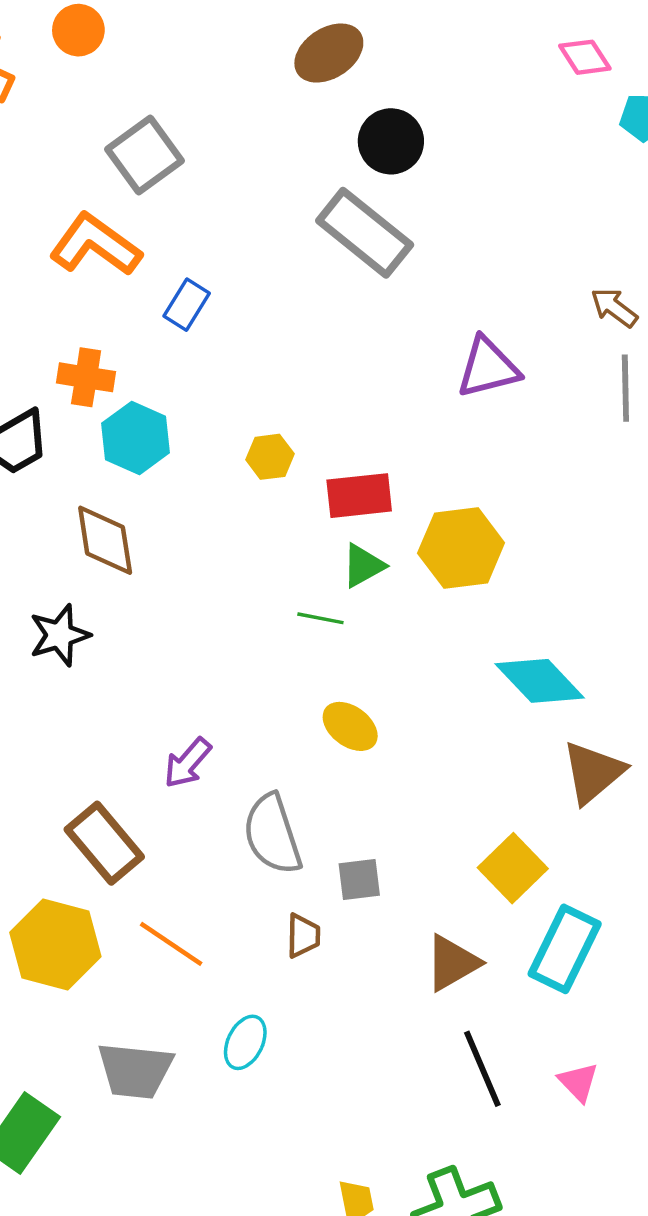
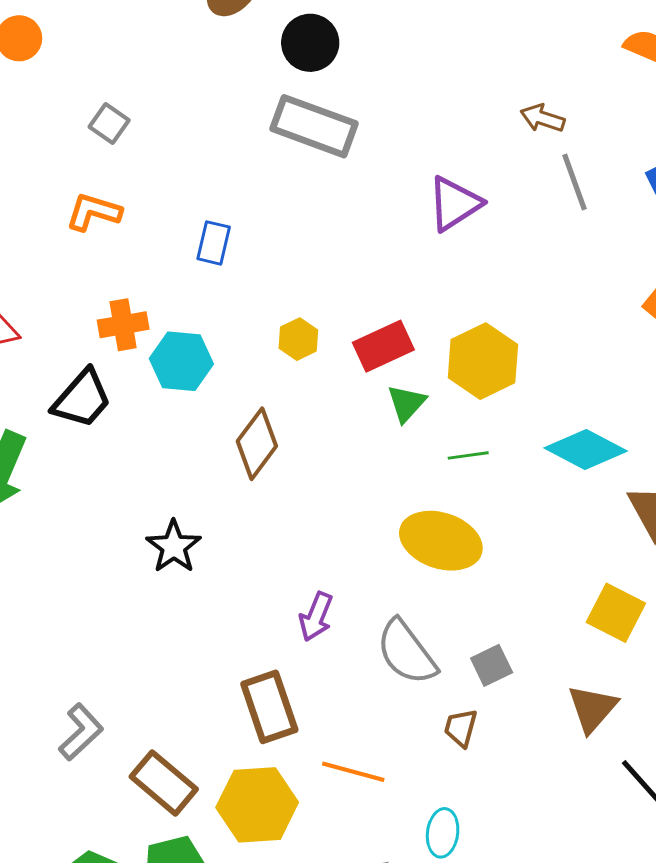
gray square: (145, 155) -> (109, 123), size x0.6
orange L-shape: (95, 245) -> (93, 212), size x0.7
blue rectangle: (187, 305) -> (214, 243), moved
brown diamond: (105, 540) -> (257, 444), moved, turned 64
green line: (320, 618) -> (468, 455), moved
yellow ellipse: (350, 726) -> (441, 541), size x1.6
brown rectangle: (104, 843) -> (269, 707), turned 40
brown trapezoid: (303, 936) -> (461, 728), turned -147

